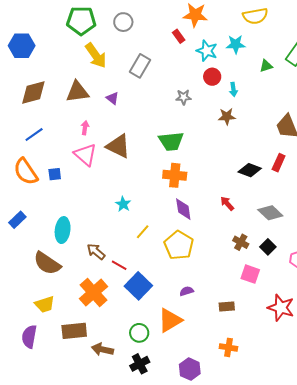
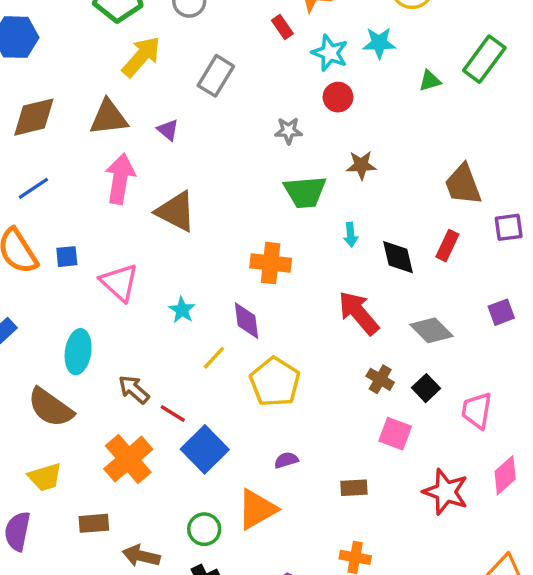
yellow arrow: (96, 56) -> (141, 57), turned -104
cyan arrow: (233, 89) -> (351, 235), moved
pink arrow: (85, 128) -> (120, 179), size x2.0
green trapezoid: (171, 141) -> (305, 192), moved
pink triangle: (85, 155) -> (119, 282), moved
black diamond: (250, 170) -> (398, 257), turned 55
red arrow: (227, 203) -> (359, 313), size x1.8
purple diamond: (183, 209) -> (246, 321), moved
brown rectangle: (74, 331) -> (94, 523), size x0.7

